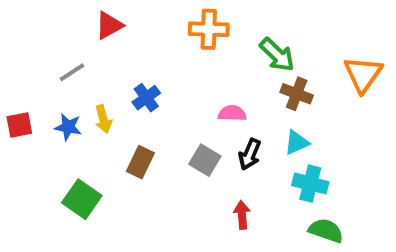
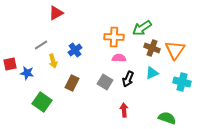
orange cross: (209, 29) -> (114, 37), moved
green arrow: (277, 55) -> (142, 28), turned 102
gray line: (72, 72) -> (41, 45), moved
orange triangle: (363, 74) -> (175, 50), moved
blue star: (68, 127) -> (27, 73), moved
cyan cross: (310, 184) -> (182, 82), moved

